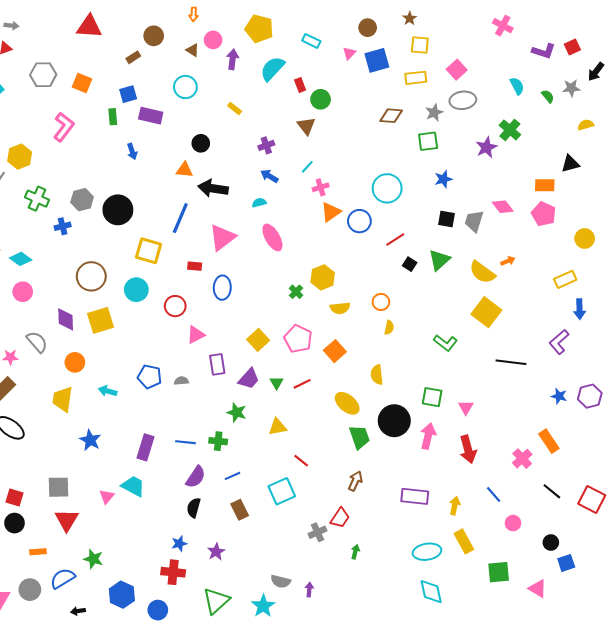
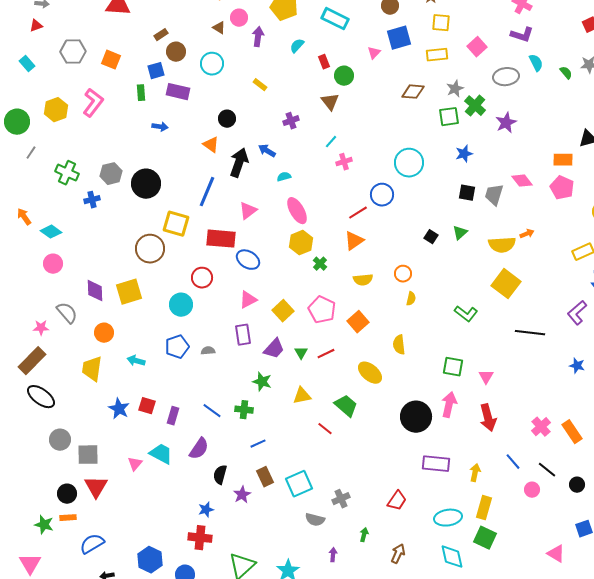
brown circle: (154, 36) -> (176, 52), moved
cyan rectangle: (311, 41) -> (335, 19), size x1.5
purple L-shape: (544, 51) -> (522, 35), moved
pink triangle: (349, 53) -> (374, 53), moved
cyan semicircle: (272, 69) -> (297, 46), size x0.6
gray ellipse: (463, 100) -> (506, 77), moved
green cross: (510, 130) -> (475, 106), moved
blue arrow: (132, 151) -> (160, 127), turned -63
yellow hexagon: (20, 157) -> (56, 110), moved
orange triangle: (184, 170) -> (211, 145), turned 30
blue arrow: (269, 176) -> (267, 151), moved
black arrow: (213, 188) -> (239, 163), turned 100
orange triangle: (331, 212) -> (354, 241), moved
pink triangle: (222, 237) -> (248, 211), size x0.7
red line: (395, 240) -> (358, 213), moved
green triangle: (439, 260) -> (460, 233), size x0.7
red rectangle: (195, 266) -> (221, 239), size x2.0
yellow semicircle: (482, 272) -> (502, 245), turned -40
brown circle: (91, 276) -> (150, 249), moved
yellow hexagon: (323, 277) -> (301, 243), moved
blue ellipse: (222, 288) -> (248, 260), turned -60
cyan circle: (136, 290) -> (181, 305), moved
pink triangle: (196, 335) -> (248, 300), moved
blue pentagon: (150, 377) -> (177, 347), turned -30
black circle: (394, 421) -> (416, 417), moved
green trapezoid: (359, 437) -> (346, 406), moved, turned -30
orange rectangle: (549, 441) -> (572, 432), moved
blue line: (185, 442) -> (212, 411), turned 30
purple rectangle: (146, 447) -> (173, 416), size x0.7
purple semicircle: (196, 477) -> (199, 449), moved
brown arrow: (355, 481) -> (398, 554), moved
cyan square: (282, 491) -> (299, 484), moved
black line: (552, 491) -> (547, 470), moved
red square: (14, 497) -> (147, 406), moved
red trapezoid: (340, 518) -> (397, 501), moved
black circle: (14, 523) -> (67, 494), moved
yellow rectangle: (464, 541) -> (484, 508), turned 45
black circle: (551, 543) -> (577, 485), moved
purple star: (216, 552) -> (242, 495), moved
green arrow: (355, 552) -> (364, 535), moved
green star: (93, 559) -> (44, 525), moved
green square: (499, 572) -> (485, 538), moved, turned 30
gray semicircle: (281, 581) -> (315, 520), moved
gray circle: (30, 590) -> (60, 440), moved

